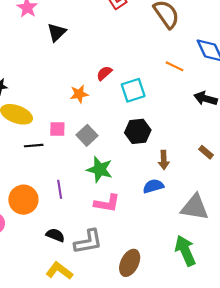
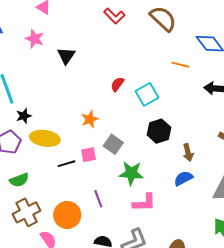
orange star: (79, 94) -> (90, 119), moved
pink square: (57, 129) -> (88, 155), moved

